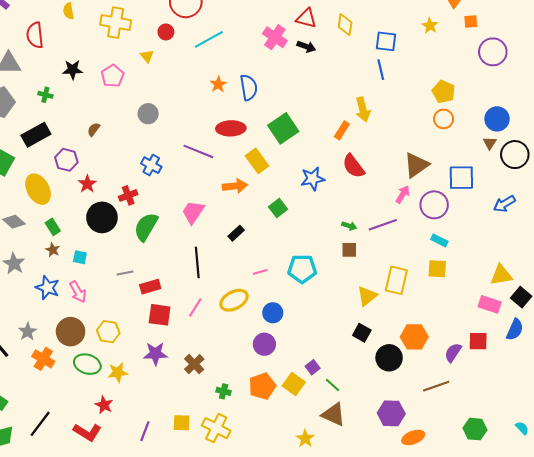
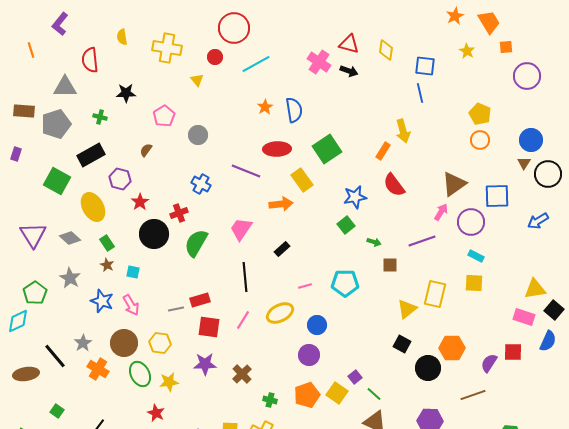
pink pentagon: (112, 76) -> (164, 116), moved
green square: (278, 208) -> (346, 225), moved
green arrow: (349, 226) -> (374, 242), moved
gray line: (125, 273) -> (176, 309), moved
green ellipse: (87, 364) -> (140, 374), turned 45

